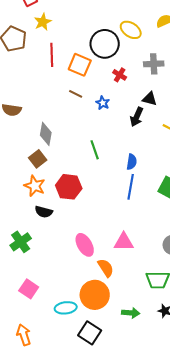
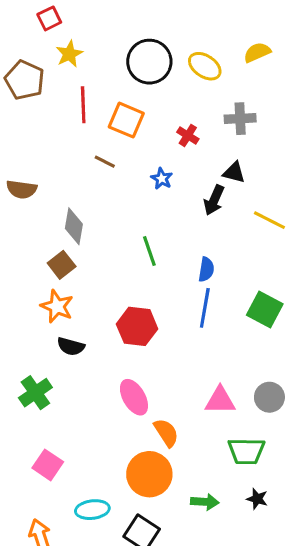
black circle: (105, 44) -> (149, 62), moved
brown line: (76, 94) -> (105, 162), moved
red hexagon: (69, 187) -> (137, 326), moved
pink triangle: (124, 242) -> (220, 400), moved
cyan ellipse: (66, 308) -> (92, 510), moved

